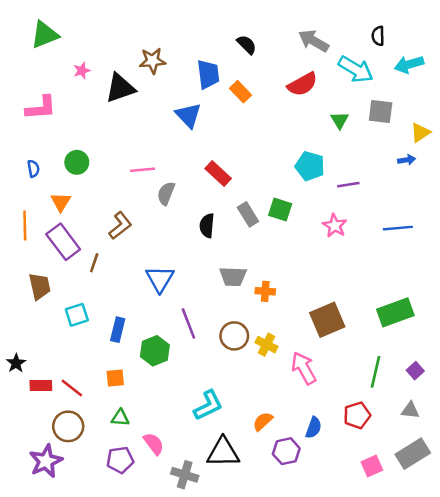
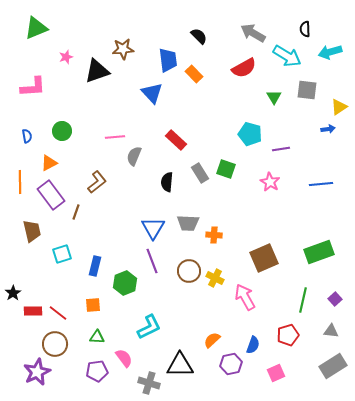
orange triangle: (61, 202) -> (49, 163), turned 30
blue triangle: (160, 279) -> (153, 228), moved
cyan L-shape: (208, 405) -> (149, 327), moved
pink square: (372, 466) -> (276, 373), moved

